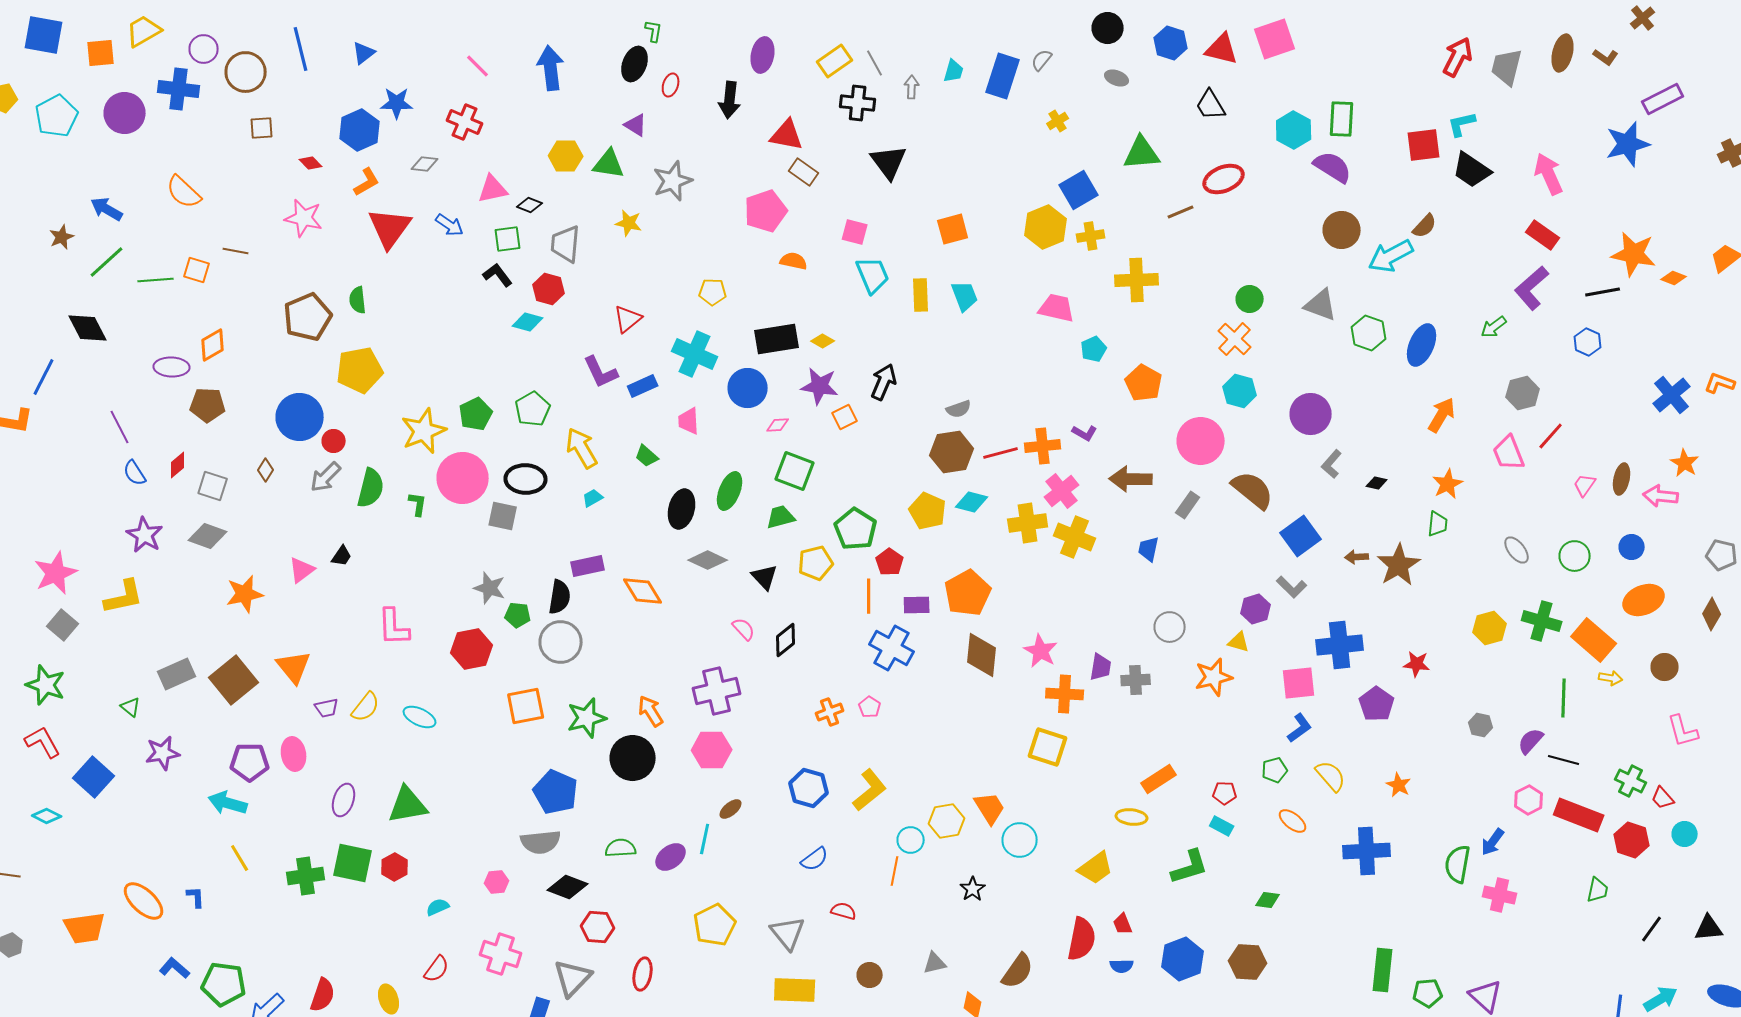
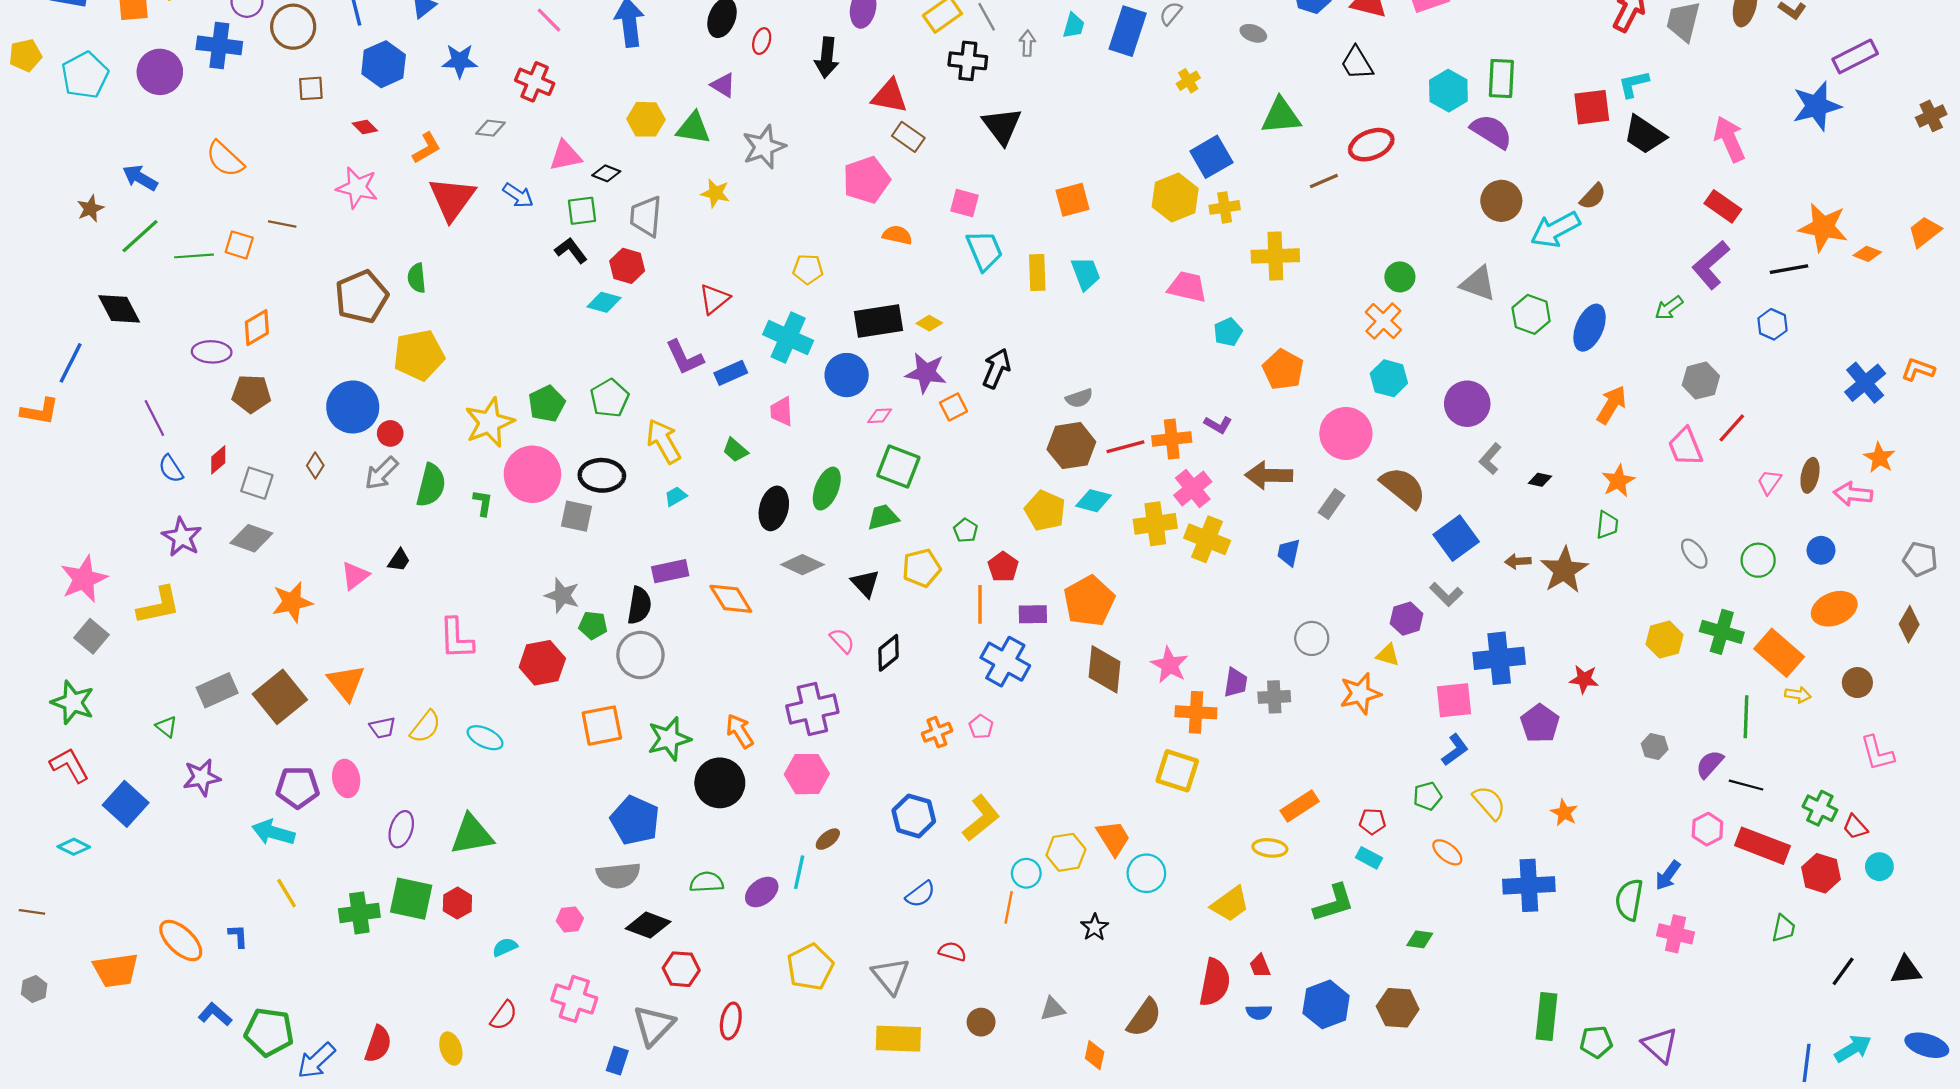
blue hexagon: (360, 130) -> (384, 64), moved
green pentagon: (856, 529) -> (966, 530), size x0.5

